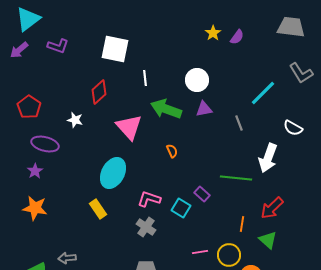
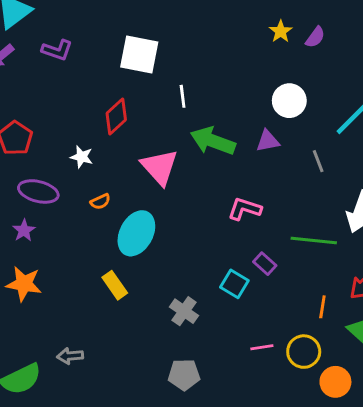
white circle: (197, 80) -> (289, 101), moved
orange semicircle: (172, 151) -> (100, 202), moved, turned 88
pink L-shape: (149, 199) -> (245, 209), moved

